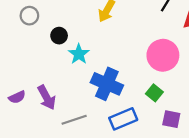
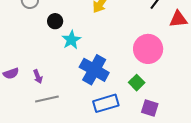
purple arrow: (47, 98) -> (38, 77), size x0.6
gray line: (74, 120) -> (47, 99), moved

